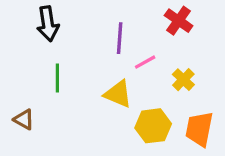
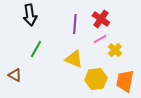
red cross: (179, 21) -> (101, 19), moved
pink line: (145, 62) -> (100, 39), moved
green line: (57, 78) -> (36, 49), turned 30

